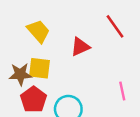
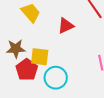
yellow square: (40, 68) -> (40, 57), moved

